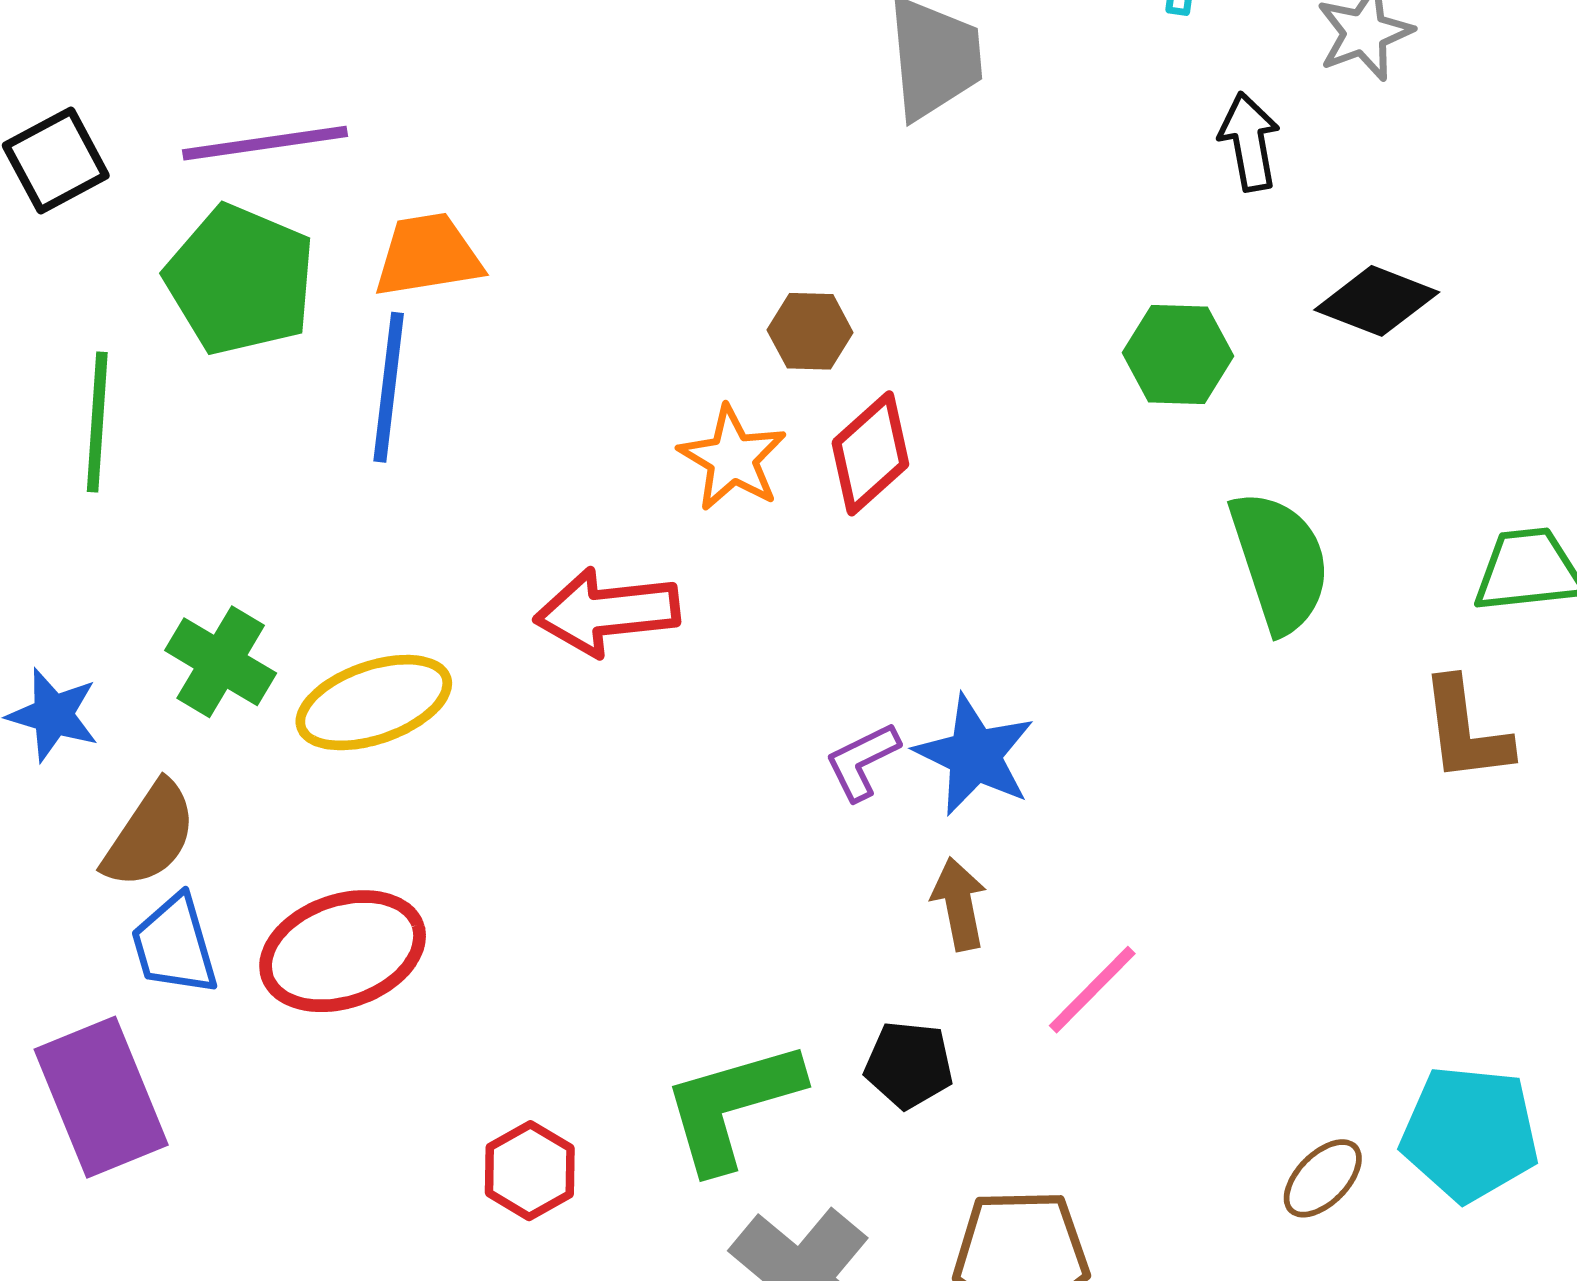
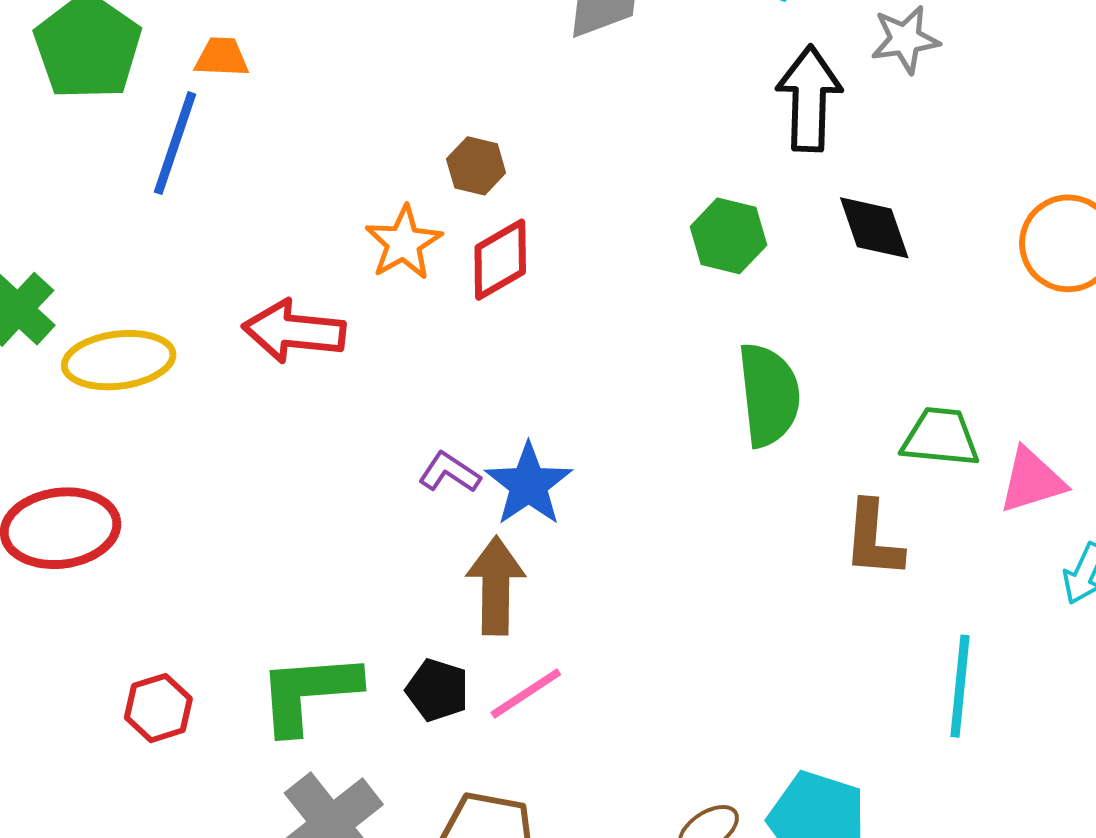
black arrow: (1249, 142) -> (809, 99), size x1.5
orange trapezoid: (428, 255) -> (222, 57), size x0.7
black diamond: (1377, 301) -> (874, 228), turned 38
purple L-shape: (862, 761) -> (449, 472), turned 48
brown arrow: (959, 904) -> (496, 586), size x1.5
pink line: (1092, 990) -> (526, 694), moved

